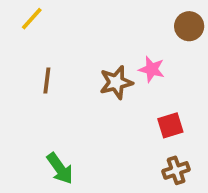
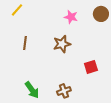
pink star: (152, 69) -> (71, 17), moved
brown cross: (176, 170) -> (64, 91), moved

